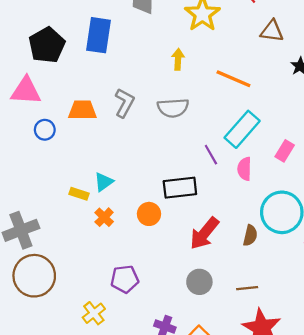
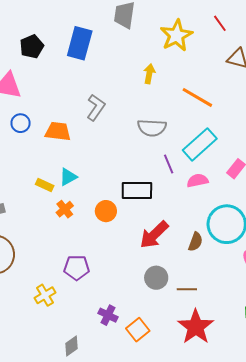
black pentagon: (47, 45) -> (32, 47), size x0.7
gray semicircle: (173, 108) -> (152, 128), moved
orange trapezoid: (82, 110) -> (58, 131), moved
pink semicircle: (244, 169) -> (198, 181), turned 70
gray circle: (199, 282) -> (156, 278), moved

